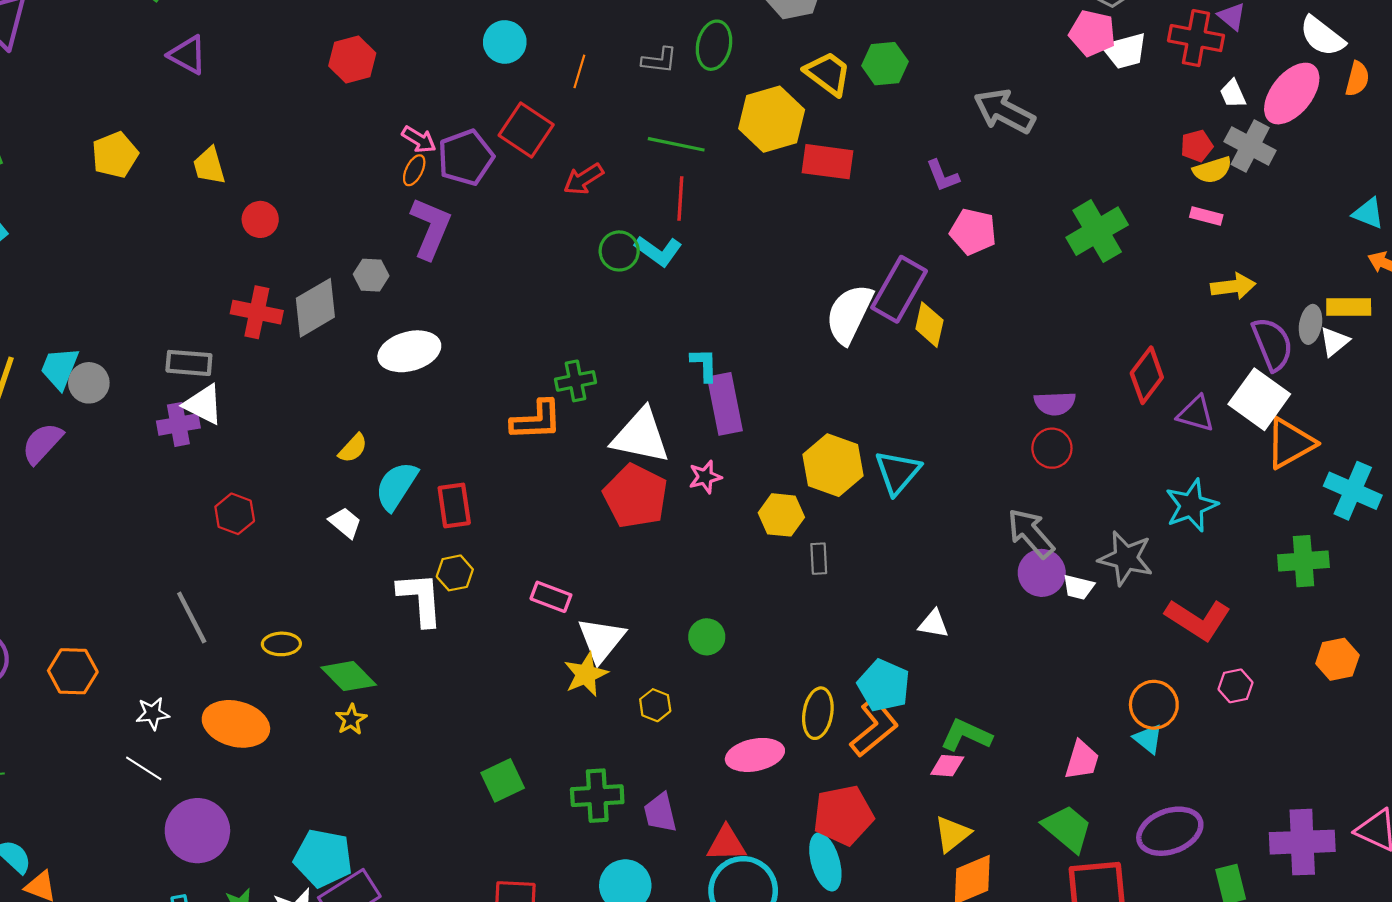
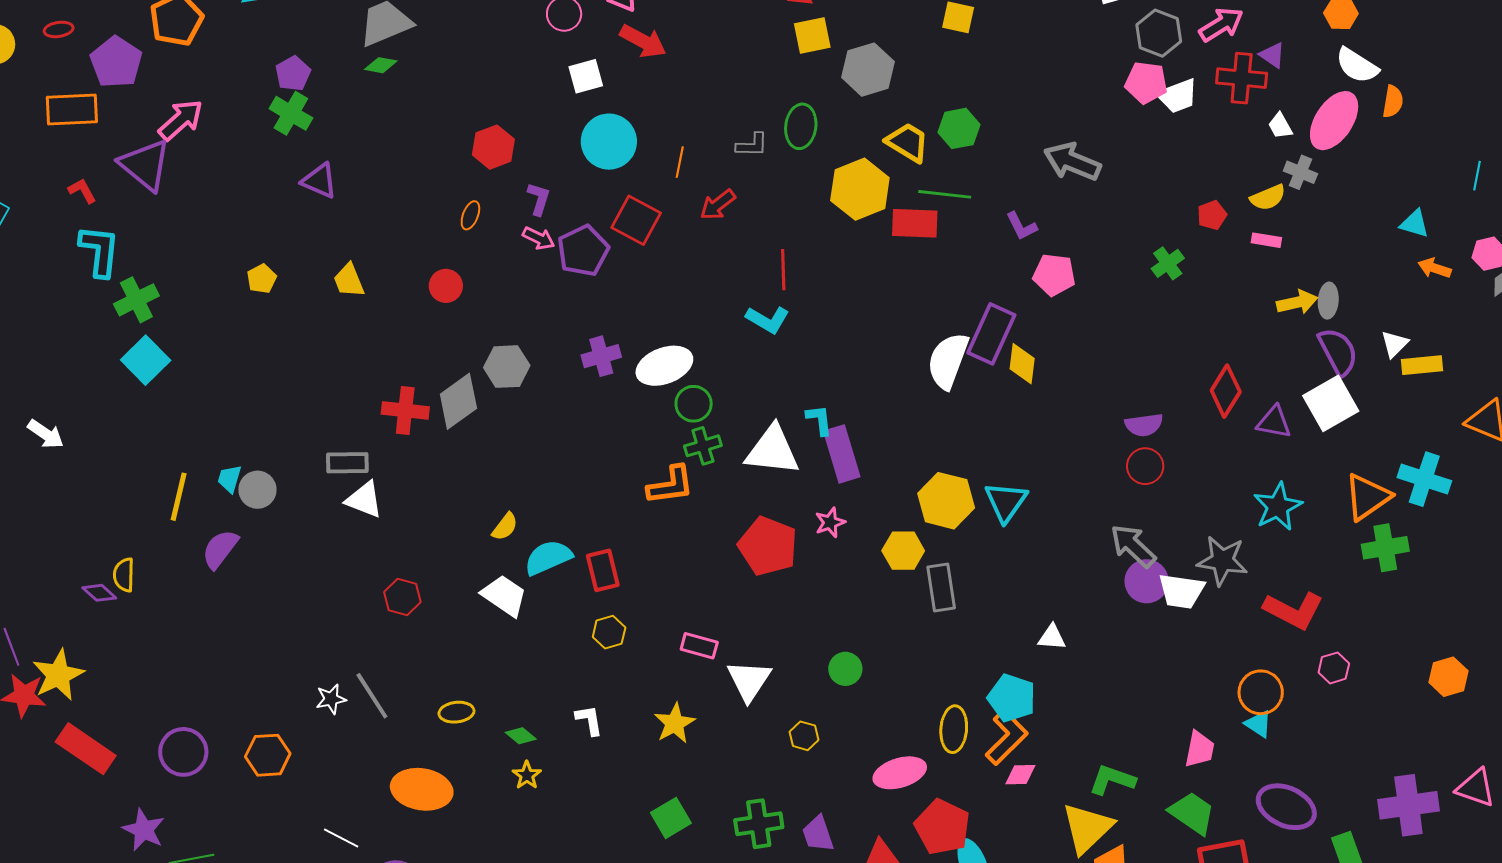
cyan circle: (505, 42) -> (609, 142), size x1.4
red hexagon: (352, 59) -> (493, 147), moved
green line: (676, 144) -> (945, 194), moved
red pentagon: (1197, 146) -> (1212, 215), moved
gray cross: (1250, 146) -> (1300, 172), size x0.7
yellow pentagon: (115, 155) -> (262, 279), size x0.7
orange ellipse: (414, 170) -> (470, 215), moved
red arrow: (583, 179) -> (718, 205), moved
red circle: (260, 219) -> (446, 286), moved
purple L-shape: (431, 228) -> (539, 199), moved, size x0.6
green cross: (1097, 231) -> (1168, 263), size x0.6
green circle: (619, 251) -> (694, 404), moved
gray hexagon: (371, 275) -> (507, 367), size x1.4
yellow rectangle: (1349, 307) -> (1422, 365), moved
gray ellipse: (1310, 324) -> (1328, 301), moved
white ellipse: (409, 351) -> (664, 366), moved
cyan trapezoid: (60, 368) -> (230, 479), size x0.7
white square: (1259, 399) -> (1331, 403), turned 30
purple cross: (178, 424) -> (601, 356), moved
white triangle: (641, 436) -> (772, 450), moved
orange triangle: (1290, 443) -> (1367, 497), moved
cyan semicircle: (396, 486) -> (548, 558), turned 39
white trapezoid: (345, 523) -> (504, 596), size x1.5
gray rectangle: (819, 559) -> (941, 587), size x1.6
white trapezoid: (1078, 587) -> (1181, 591), size x1.6
white L-shape: (420, 599) -> (589, 720), moved, size x0.6
orange hexagon: (1337, 659) -> (1448, 677), moved
yellow star: (586, 674) -> (675, 723), moved
green diamond: (349, 676) -> (521, 736), size x0.6
white star: (153, 713) -> (331, 699), moved
green L-shape: (966, 735) -> (1112, 780), moved
pink diamond: (947, 766) -> (1020, 775), moved
red pentagon: (843, 815) -> (942, 827), moved, turned -30
purple ellipse: (1170, 831) -> (1286, 807), turned 50
yellow triangle: (952, 834) -> (1087, 828), size x1.5

